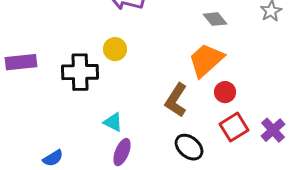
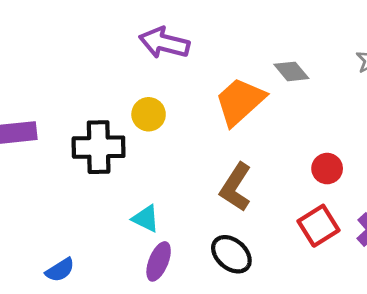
orange trapezoid: (206, 60) -> (240, 101), moved
red circle: (225, 92) -> (327, 169), moved
black ellipse: (189, 147) -> (231, 254), moved

